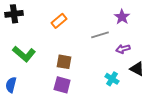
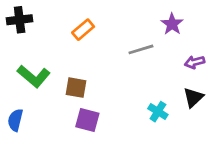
purple arrow: (123, 49) -> (195, 62), moved
brown square: (64, 62) -> (76, 88), moved
black triangle: (137, 69) -> (193, 97), turned 49

